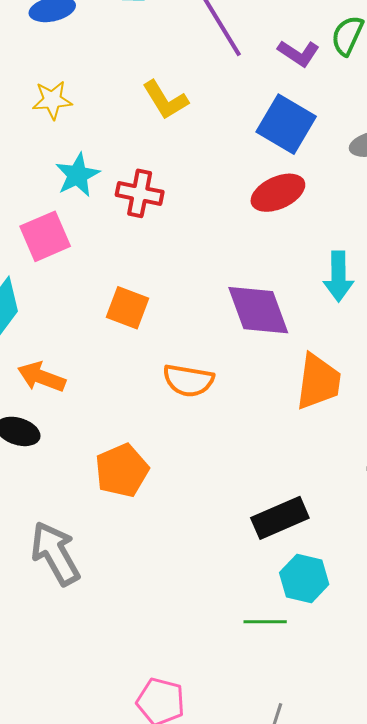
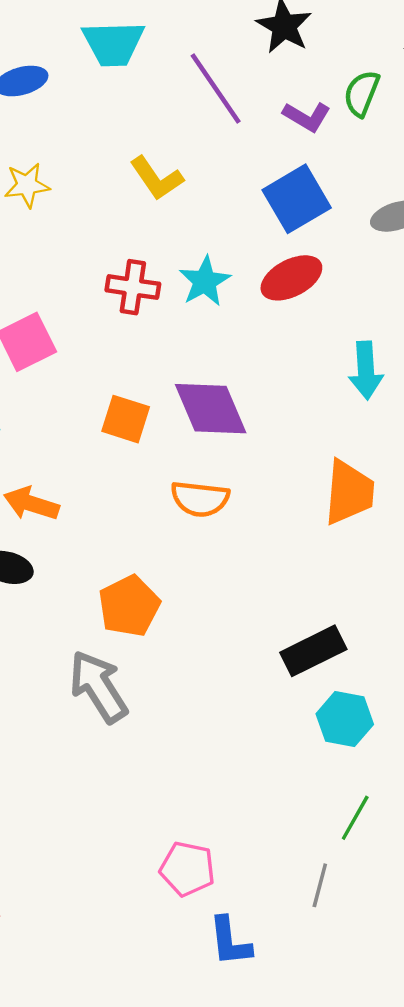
blue square: (286, 124) -> (297, 199), turned 32
cyan star: (78, 175) -> (205, 281), moved
purple diamond: (258, 310) -> (211, 409), moved
gray arrow: (55, 553) -> (98, 687), moved
green line: (265, 622) -> (355, 818), moved, turned -57

